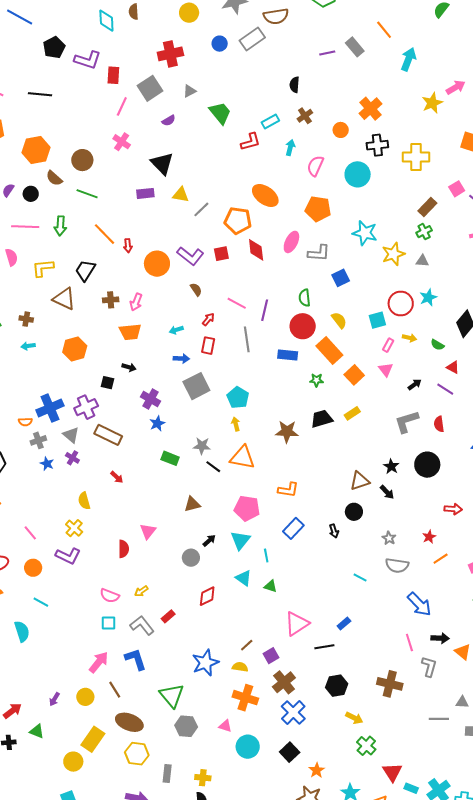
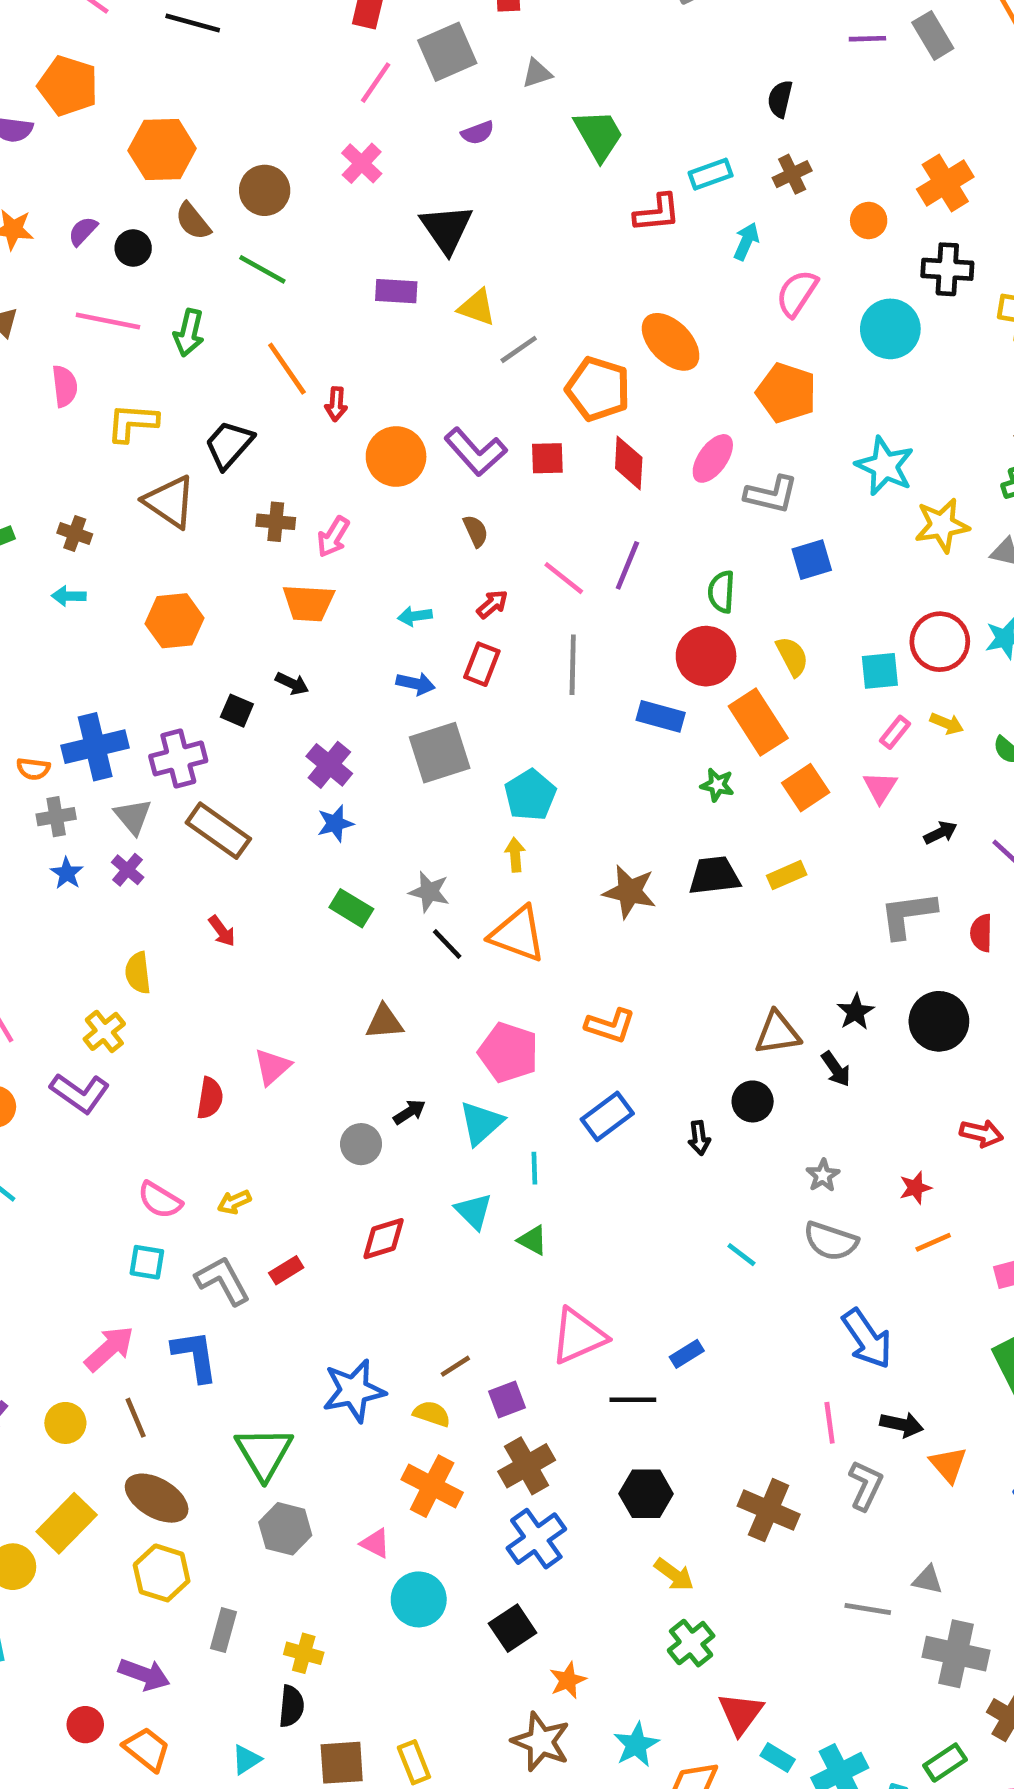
purple line: (265, 310) -> (627, 565), moved

